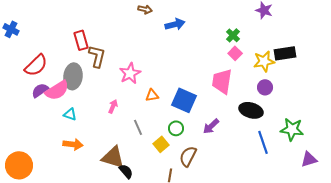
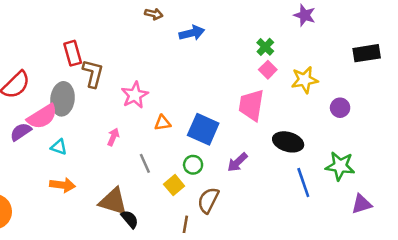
black rectangle: (285, 53) -> (367, 53), moved
purple circle: (265, 87) -> (340, 108), moved
purple semicircle: (40, 90) -> (21, 132), moved

